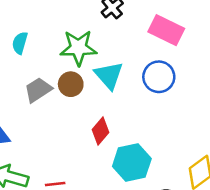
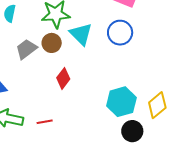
red diamond: (100, 131) -> (63, 78), moved
cyan hexagon: (132, 163) -> (121, 102), moved

